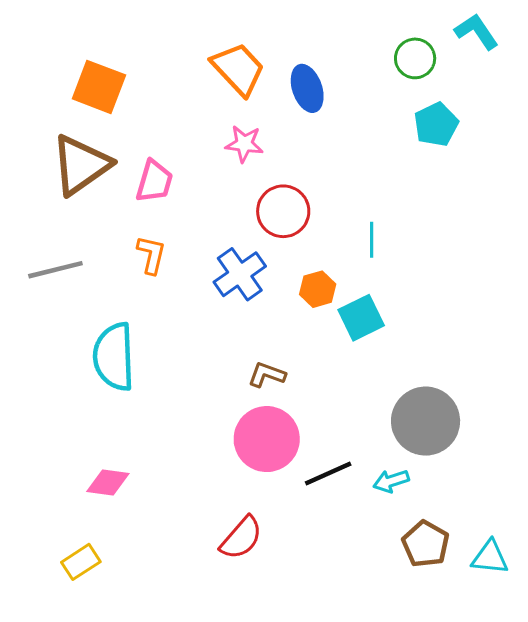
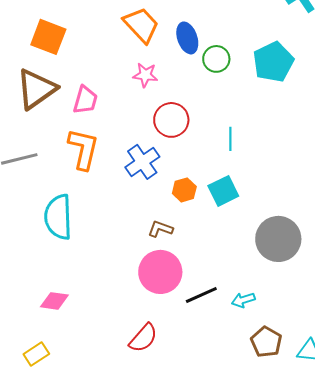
green circle: (415, 58) -> (216, 59), moved
cyan pentagon: (436, 124) -> (273, 62), size x1.4
orange L-shape: (151, 255) -> (83, 149), size x1.6
orange hexagon: (318, 289) -> (184, 190), moved
gray circle: (426, 421) -> (278, 239), moved

